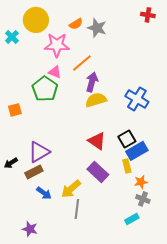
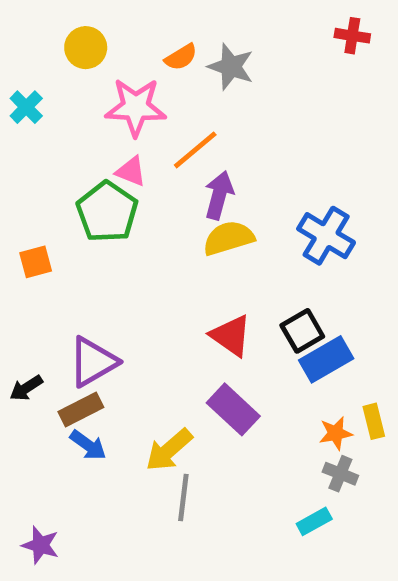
yellow circle: (36, 20) -> (86, 48), size x0.7
cyan cross: (12, 37) -> (26, 107), moved
yellow rectangle: (127, 166) -> (374, 421), moved
blue arrow: (44, 193) -> (88, 445), moved
purple star: (30, 229) -> (40, 545), moved

